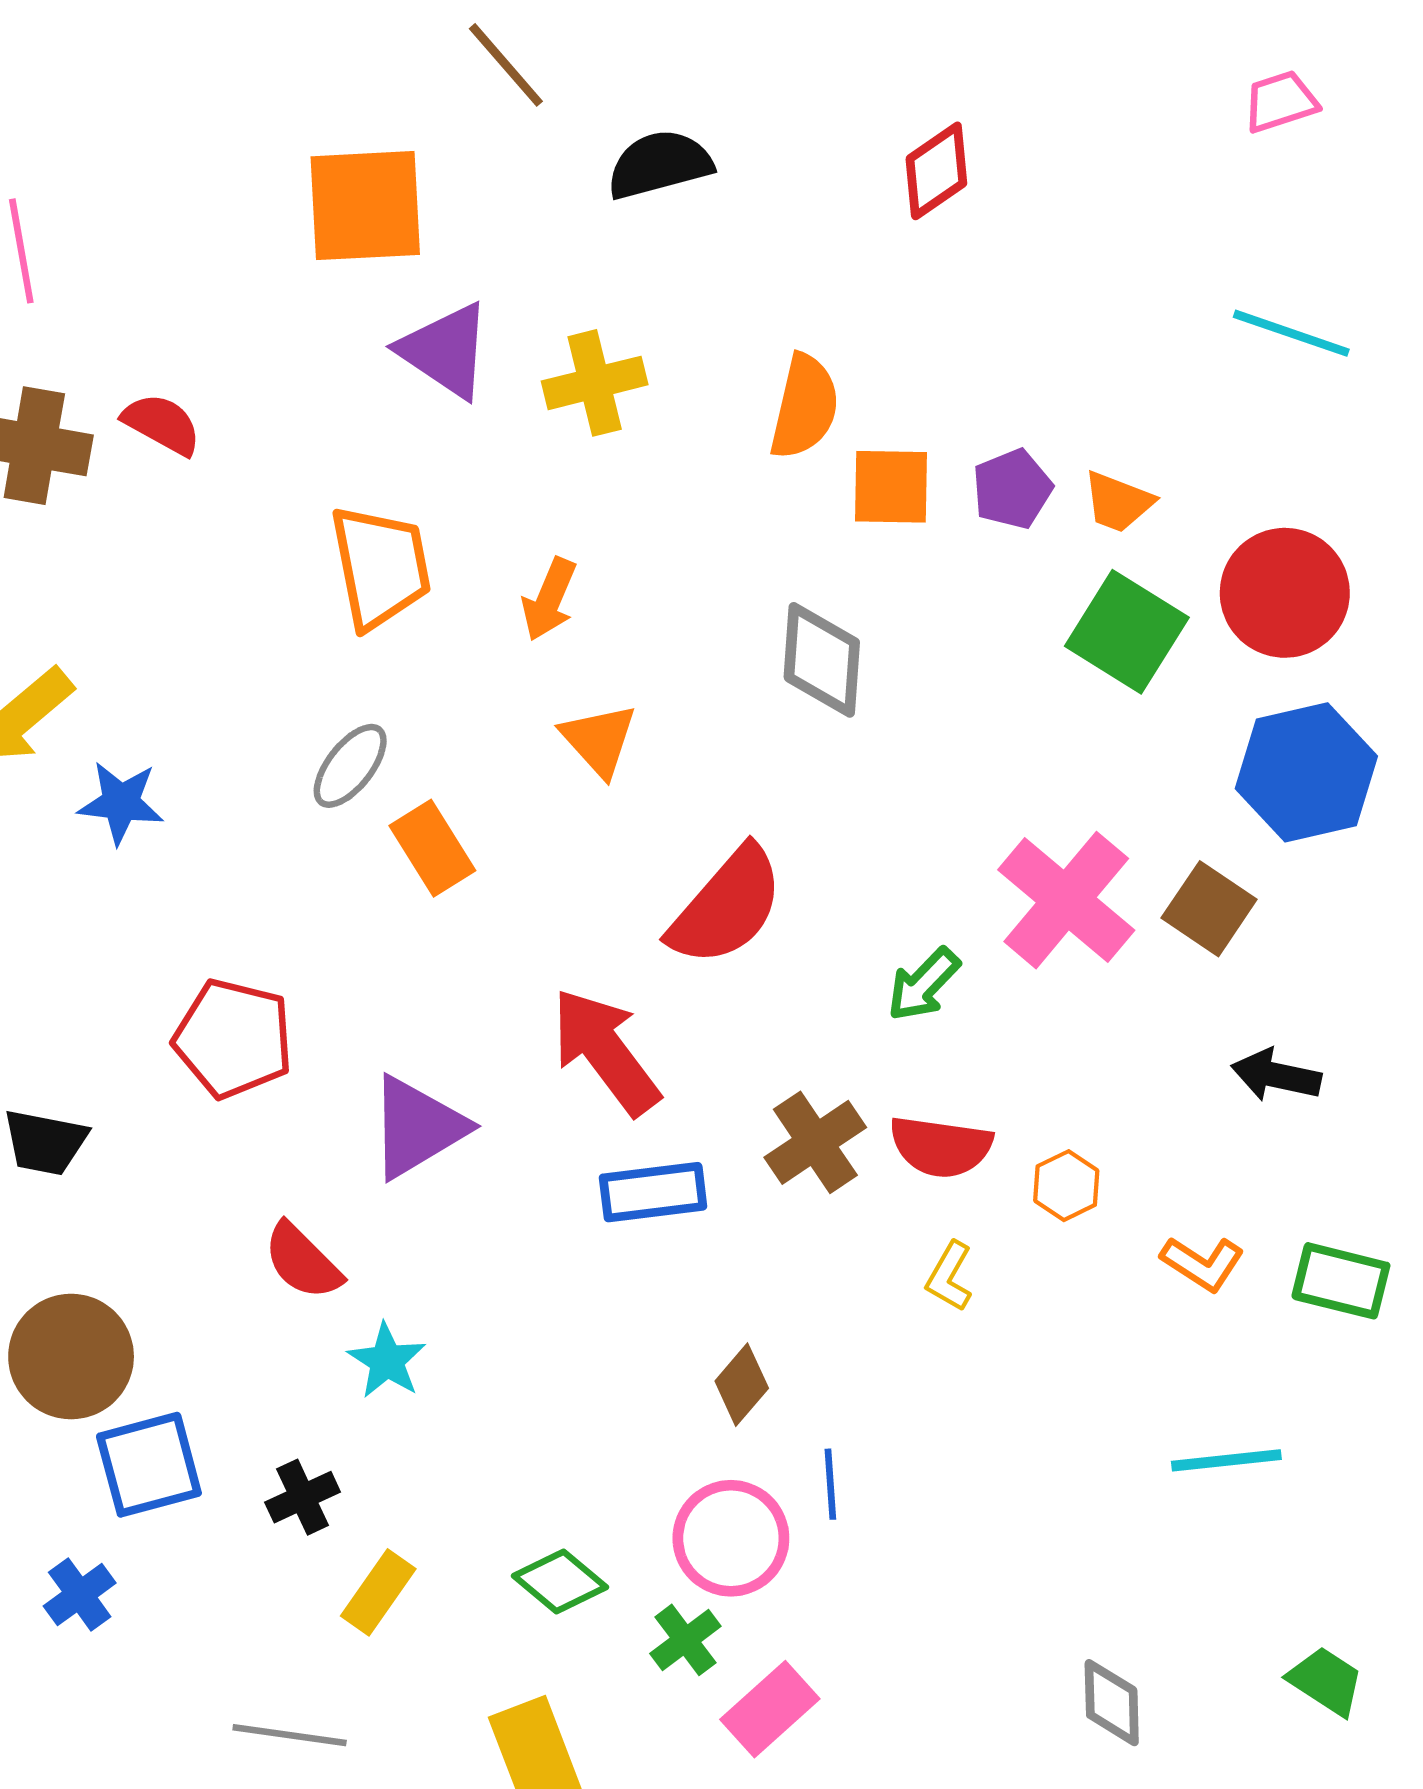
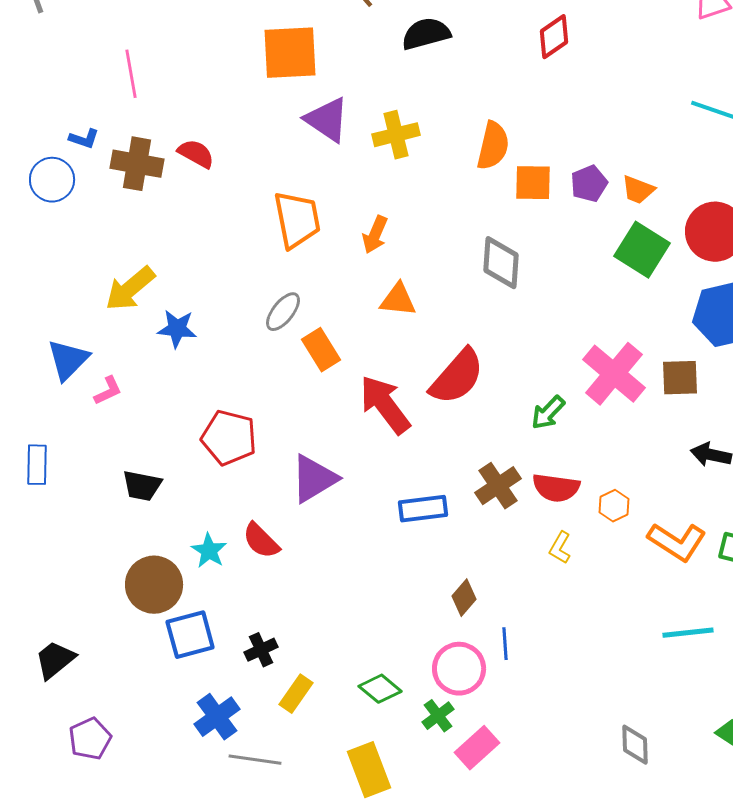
orange triangle: (599, 740) -> (398, 300), turned -42
brown square: (1209, 909) -> (680, 378), turned -36
red arrow: (605, 1051) -> (385, 405), moved
orange L-shape: (1203, 1263) -> (677, 542), size x1.5
cyan star: (387, 1361) -> (209, 551), moved
blue cross: (80, 1595) -> (217, 717), moved, size x1.4

